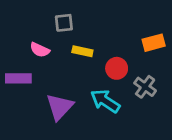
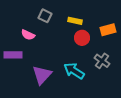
gray square: (64, 23) -> (45, 16), turned 32
yellow rectangle: (82, 51) -> (75, 21), moved
red circle: (117, 68) -> (82, 38), moved

